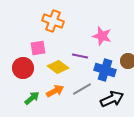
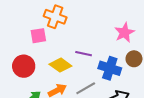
pink star: (102, 36) -> (125, 33), moved, turned 30
pink square: (38, 48) -> (38, 36), moved

